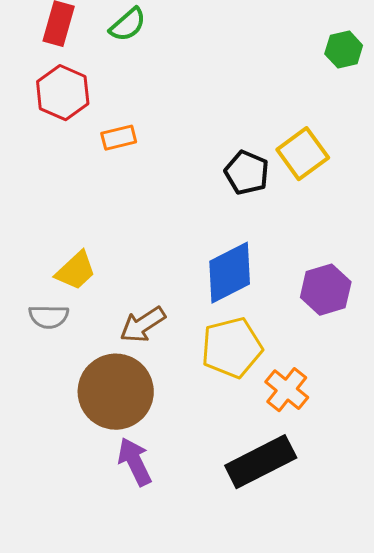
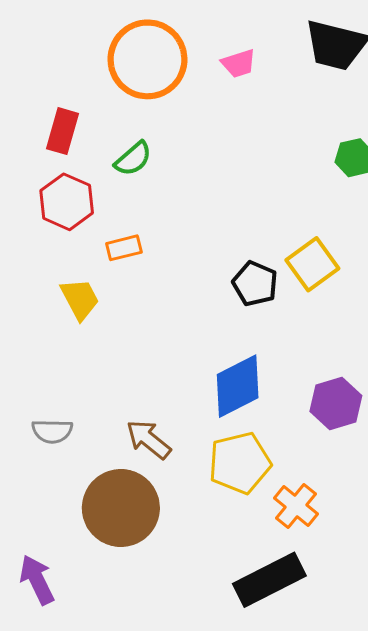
green semicircle: (128, 25) -> (133, 159), moved
yellow trapezoid: (76, 271) -> (80, 299), moved, turned -75
brown arrow: (143, 325) -> (149, 439), turned 72
purple arrow: (135, 462) -> (37, 580), moved

